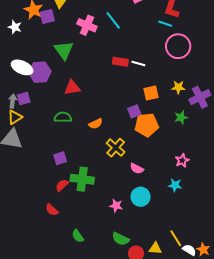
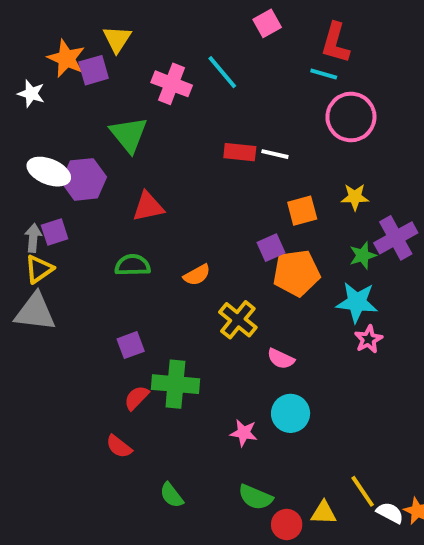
purple cross: (200, 97) -> (396, 238), moved
cyan star: (175, 185) -> (357, 302), moved, size x1.5

